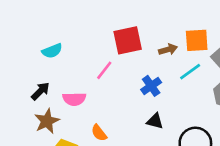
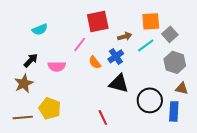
brown arrow: (168, 49) -> (125, 36), moved
brown star: (47, 121) -> (24, 83), moved
black triangle: (155, 121) -> (119, 83), size x1.5
orange semicircle: (99, 133) -> (95, 62), moved

